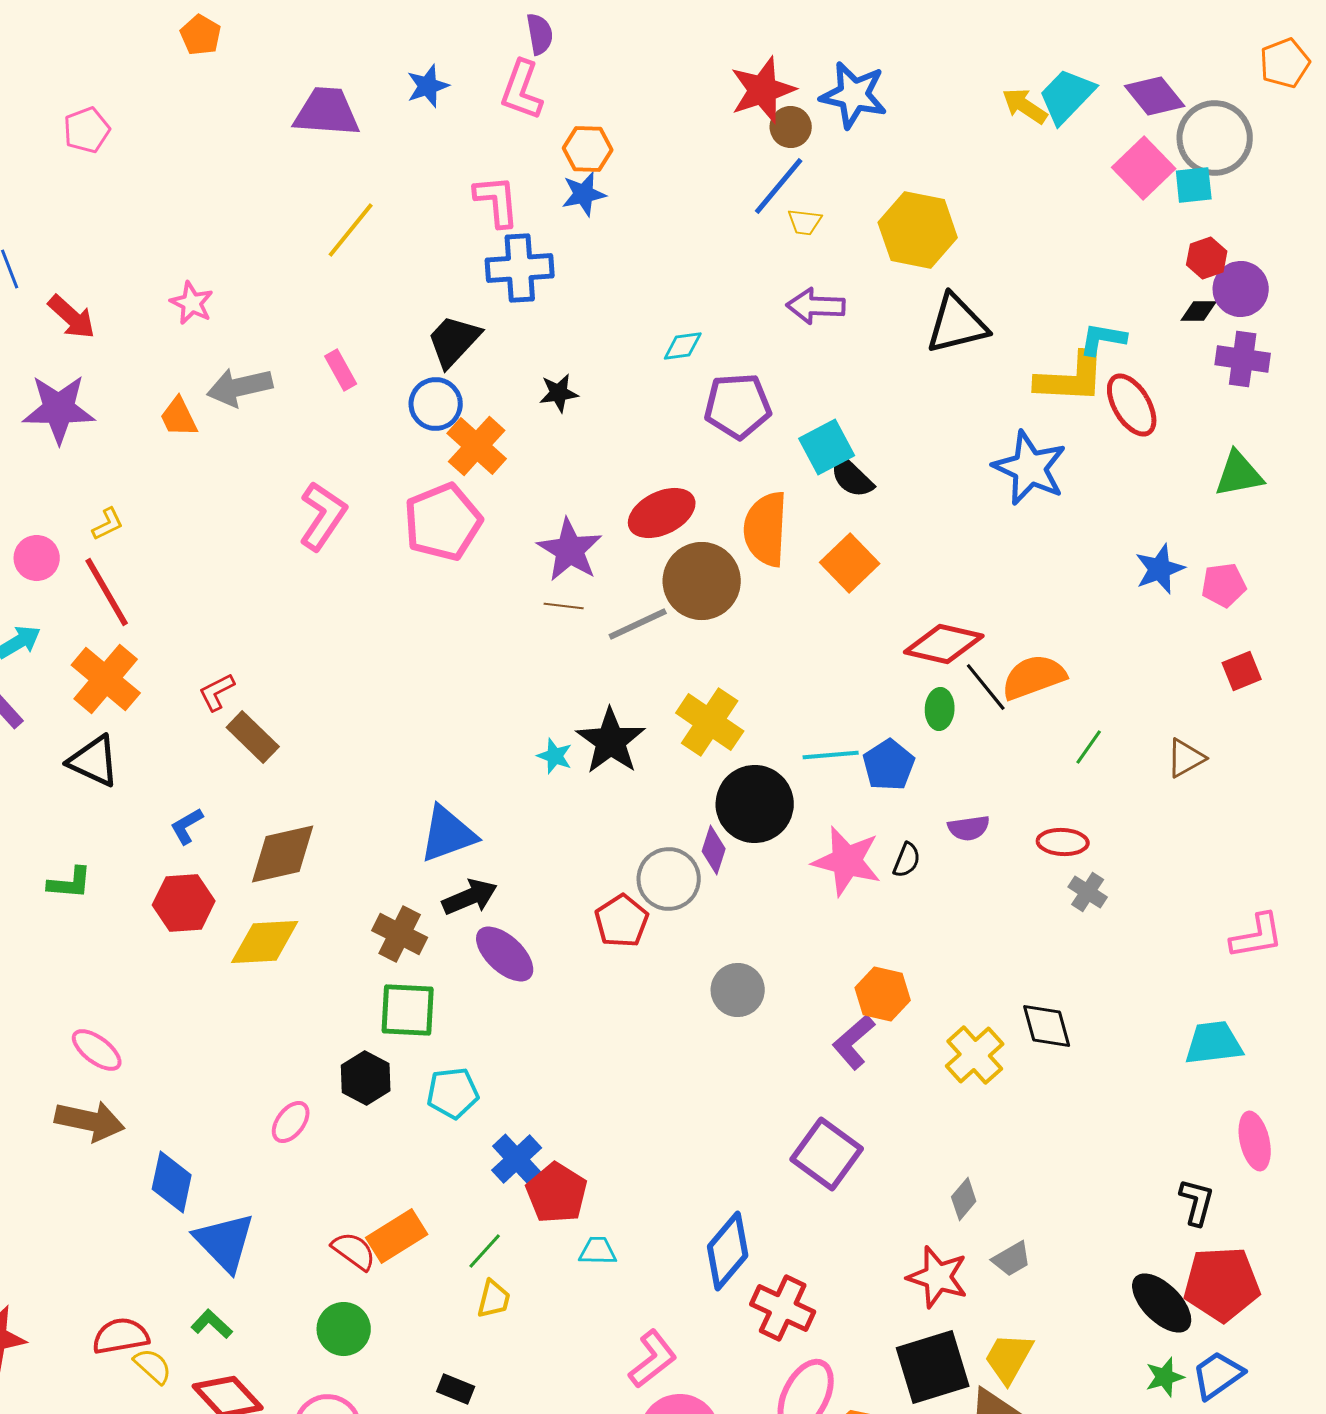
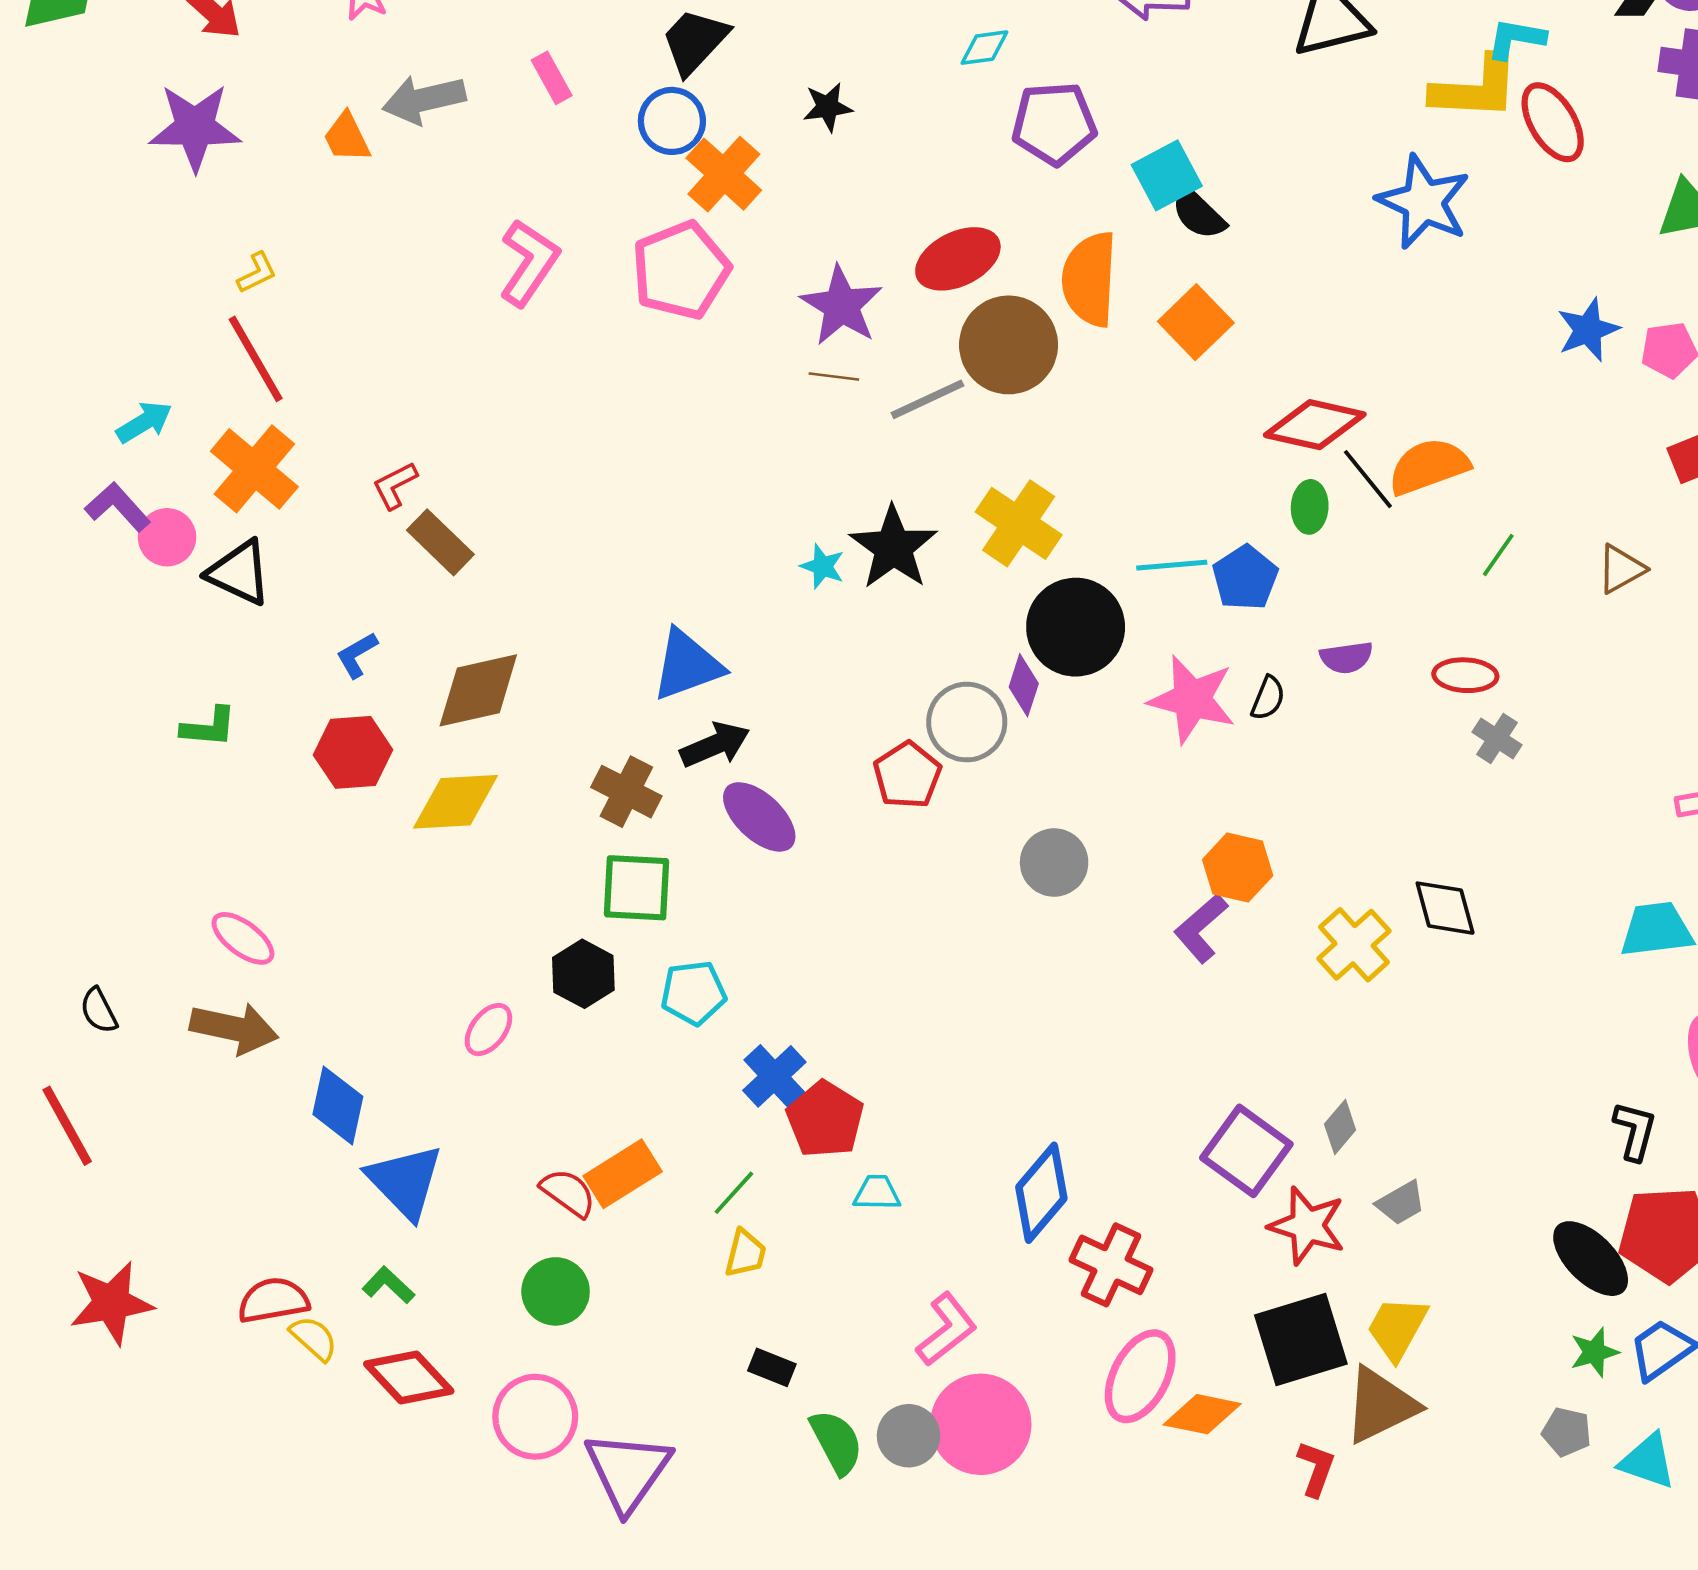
pink circle: (37, 558) -> (167, 537), moved
purple square: (827, 1154) -> (1246, 1151), moved
black rectangle: (456, 1389) -> (772, 1367), moved

